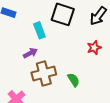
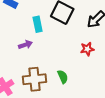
brown cross: (44, 74) -> (35, 79), moved

